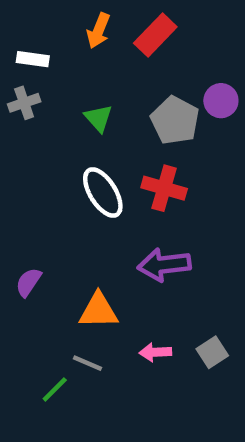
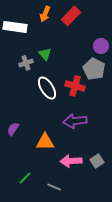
white rectangle: (33, 59) -> (15, 27), size x1.6
gray cross: (24, 103) -> (26, 63), moved
gray pentagon: (175, 120) -> (94, 69), moved
pink arrow: (155, 352) -> (71, 161), size x1.5
gray line: (87, 363) -> (54, 187), moved

